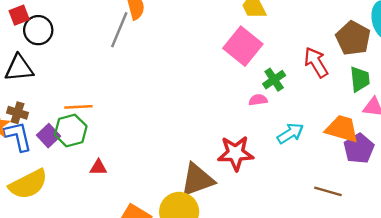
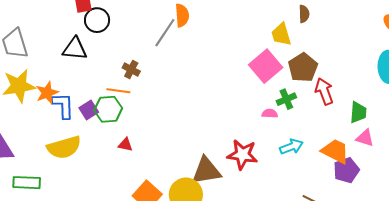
brown pentagon: (353, 38) -> (303, 67), moved
brown cross: (17, 113) -> (131, 70), moved

